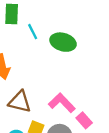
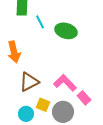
brown triangle: (20, 102) -> (29, 82), turned -40

